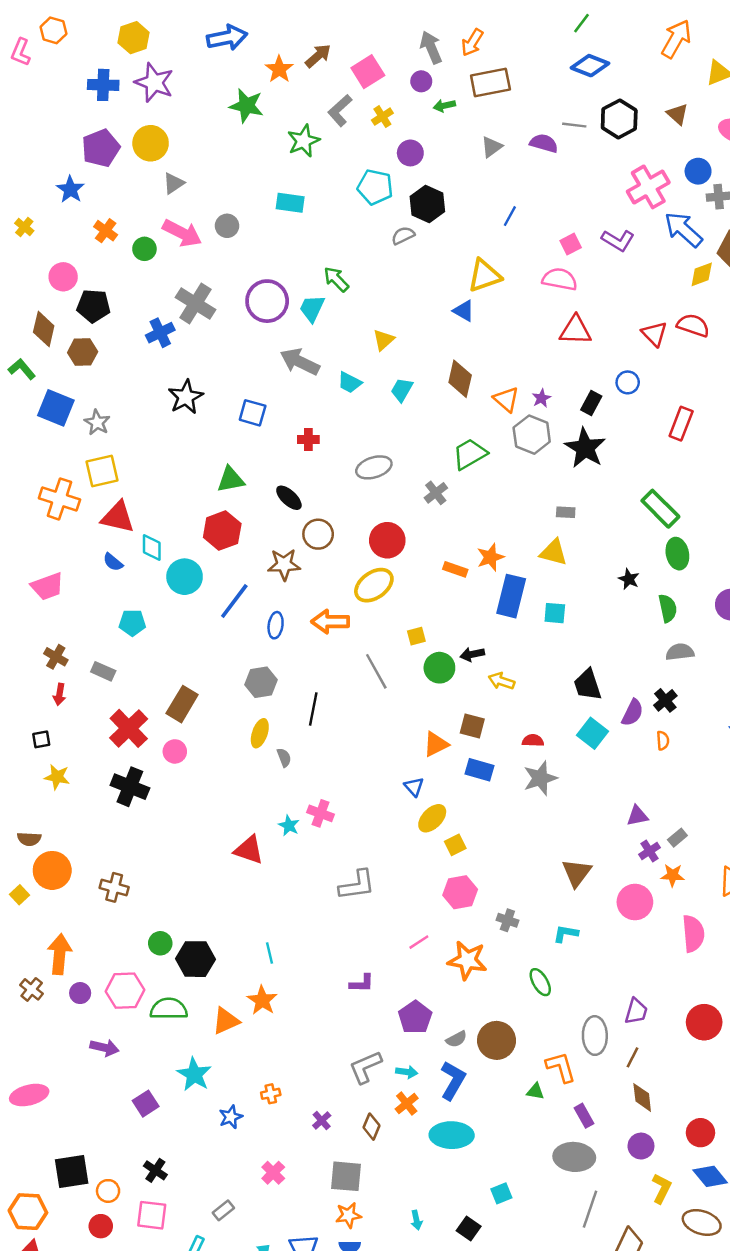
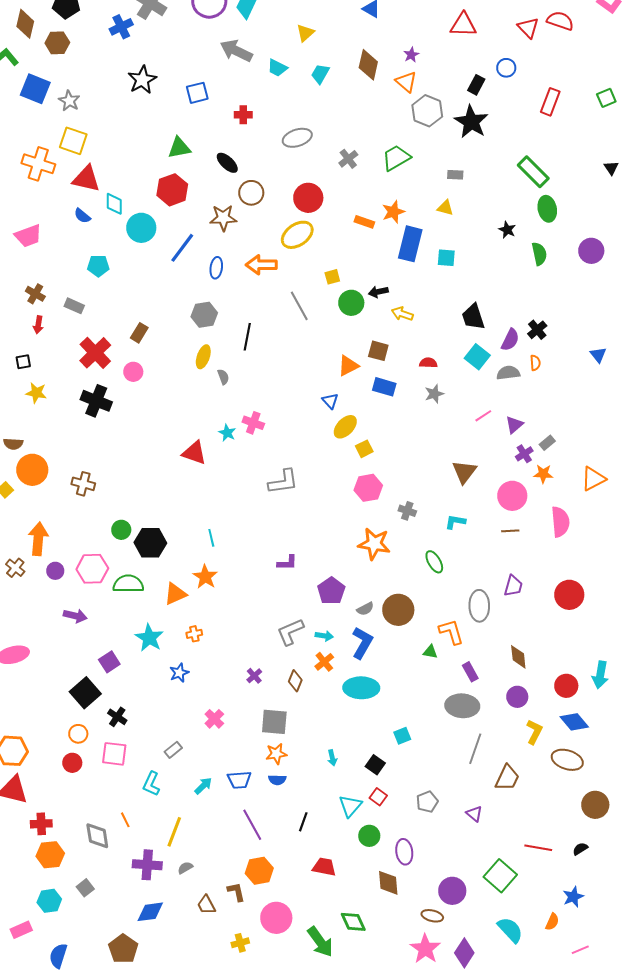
purple star: (541, 398) -> (411, 55), moved
blue square: (253, 413) -> (197, 93), turned -30
green trapezoid: (470, 454) -> (396, 158), moved
yellow square: (102, 471) -> (73, 141), turned 32
yellow triangle: (554, 552) -> (445, 208), size x0.7
gray semicircle: (680, 652) -> (508, 373), moved
brown rectangle: (182, 704) -> (139, 333), size x0.7
gray star: (540, 778) -> (434, 394), size x0.7
purple triangle: (637, 816) -> (514, 425), turned -30
pink line: (419, 942) -> (483, 416), moved
brown line: (632, 1057) -> (510, 531), moved, turned 60
orange cross: (271, 1094) -> (194, 634), moved
black square: (72, 1172) -> (85, 693), moved, turned -32

